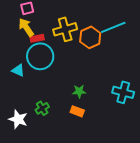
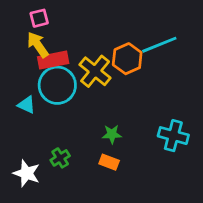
yellow cross: (65, 29) -> (95, 71), moved, turned -35
red rectangle: (37, 38) -> (53, 60), size x1.5

